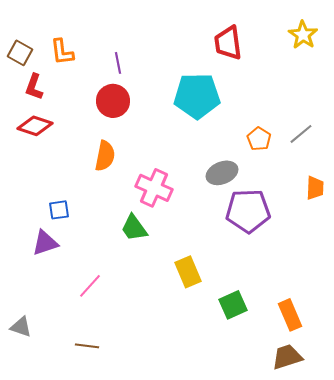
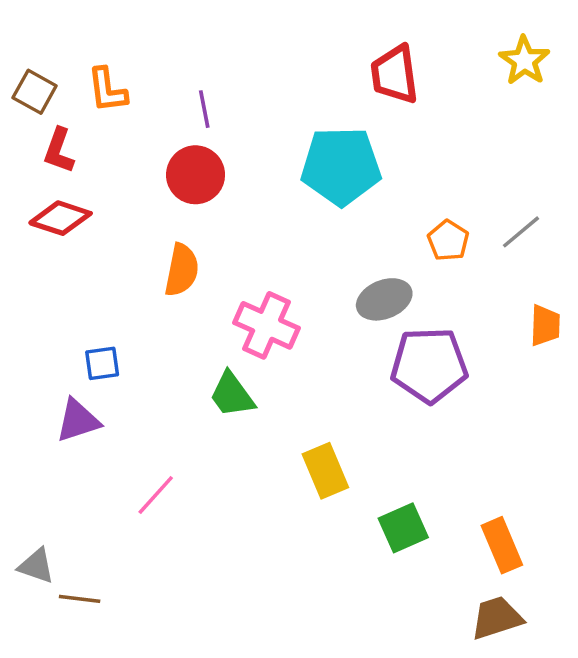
brown line: (87, 346) -> (80, 599), moved

